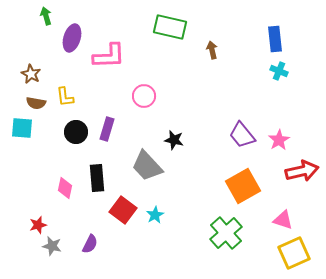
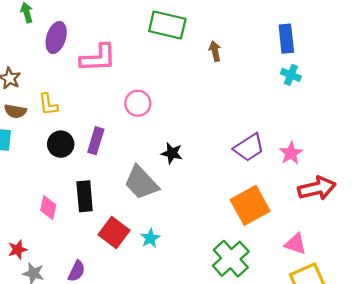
purple trapezoid: (242, 135) -> (249, 147), turned -84

